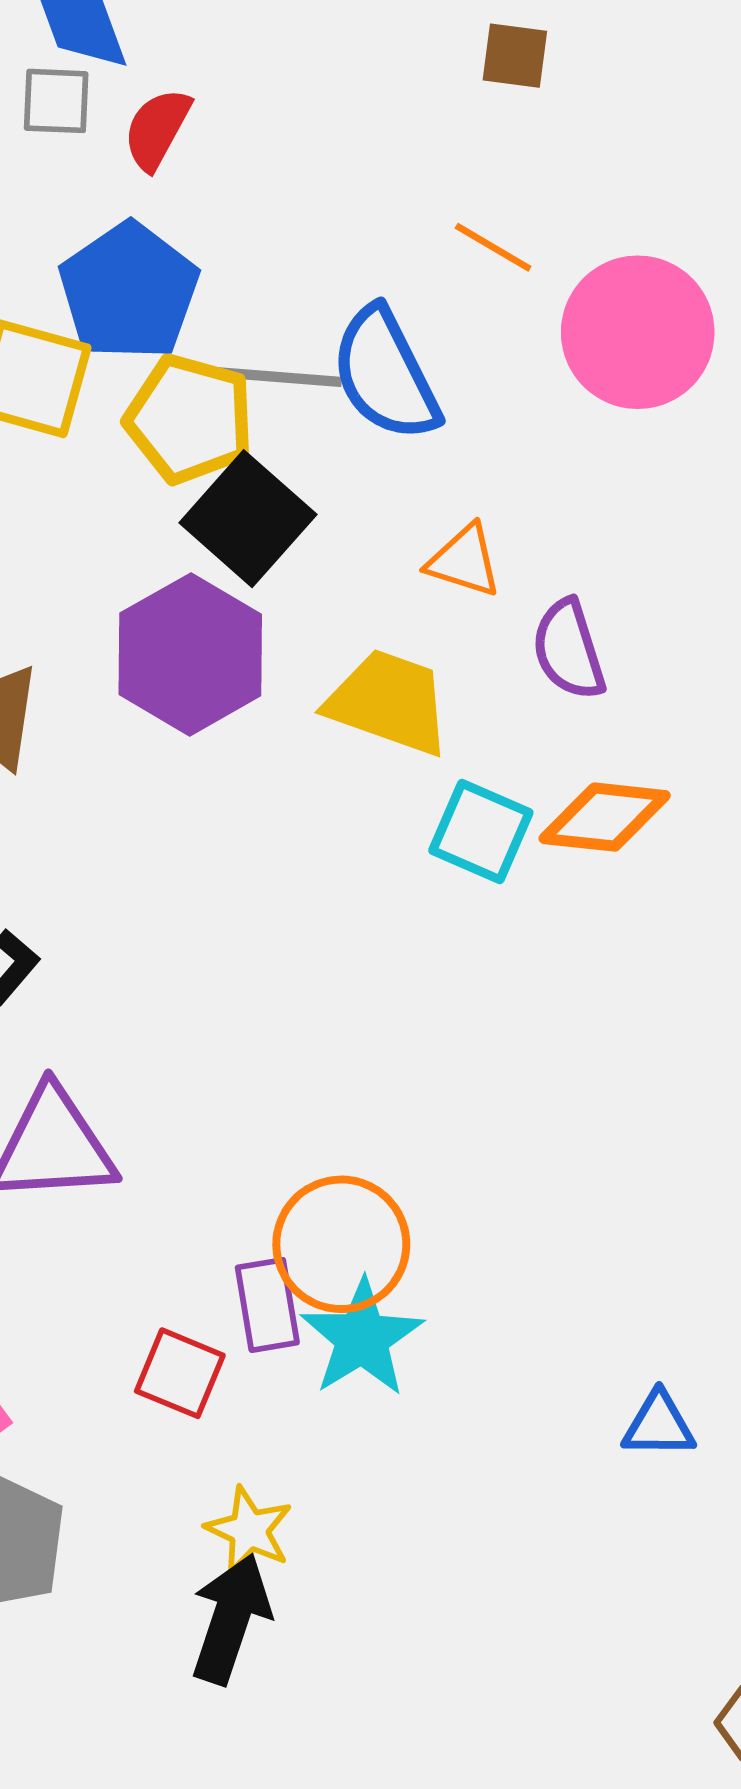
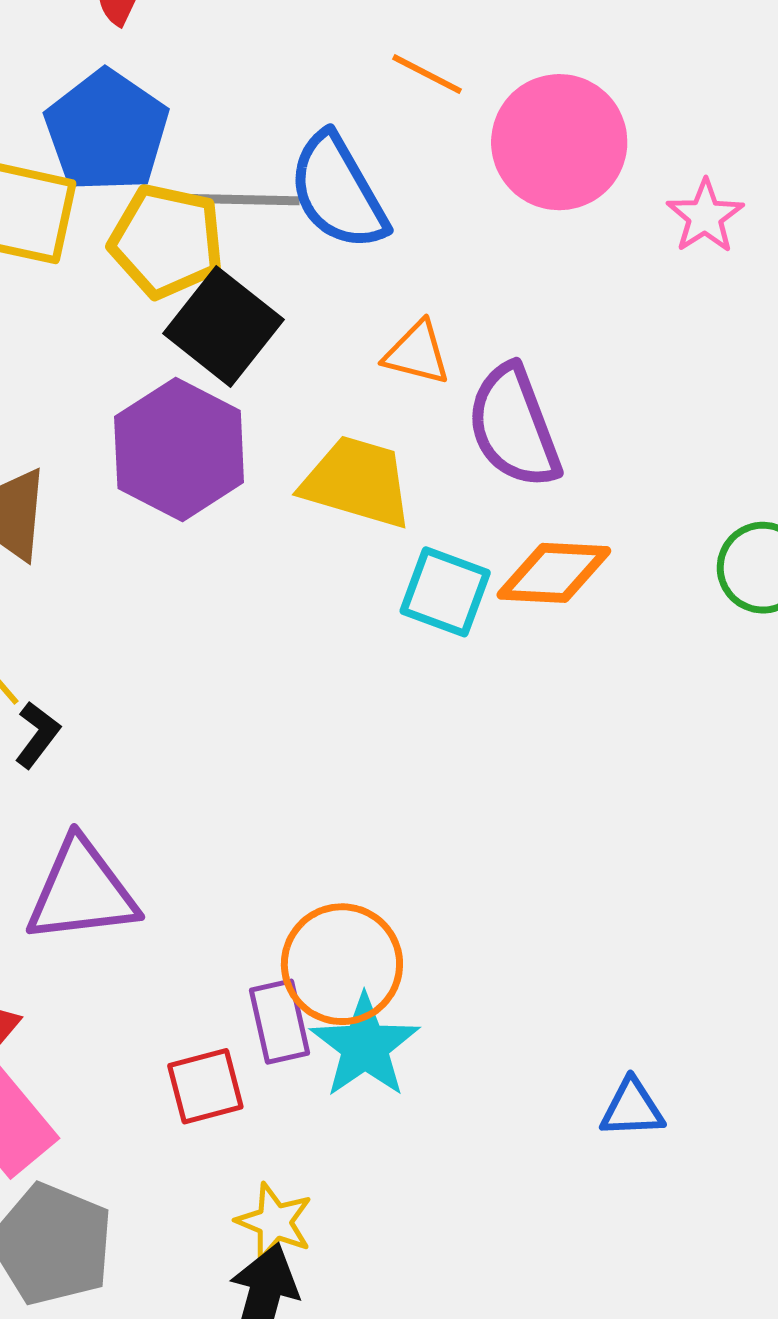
purple semicircle: (569, 650) -> (514, 427), size x1.4
red square: (180, 1373) -> (205, 1086), turned -34

